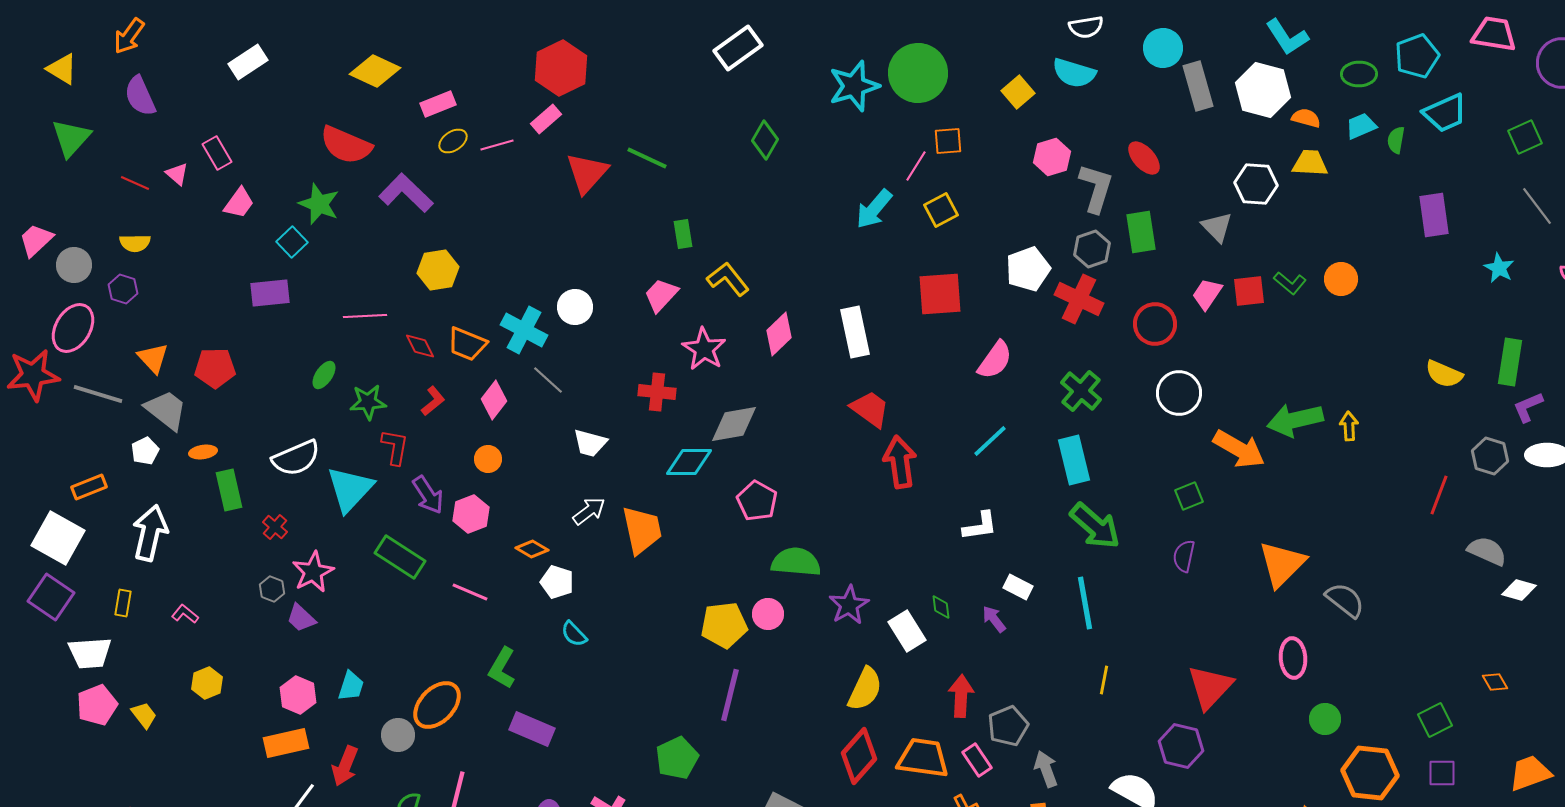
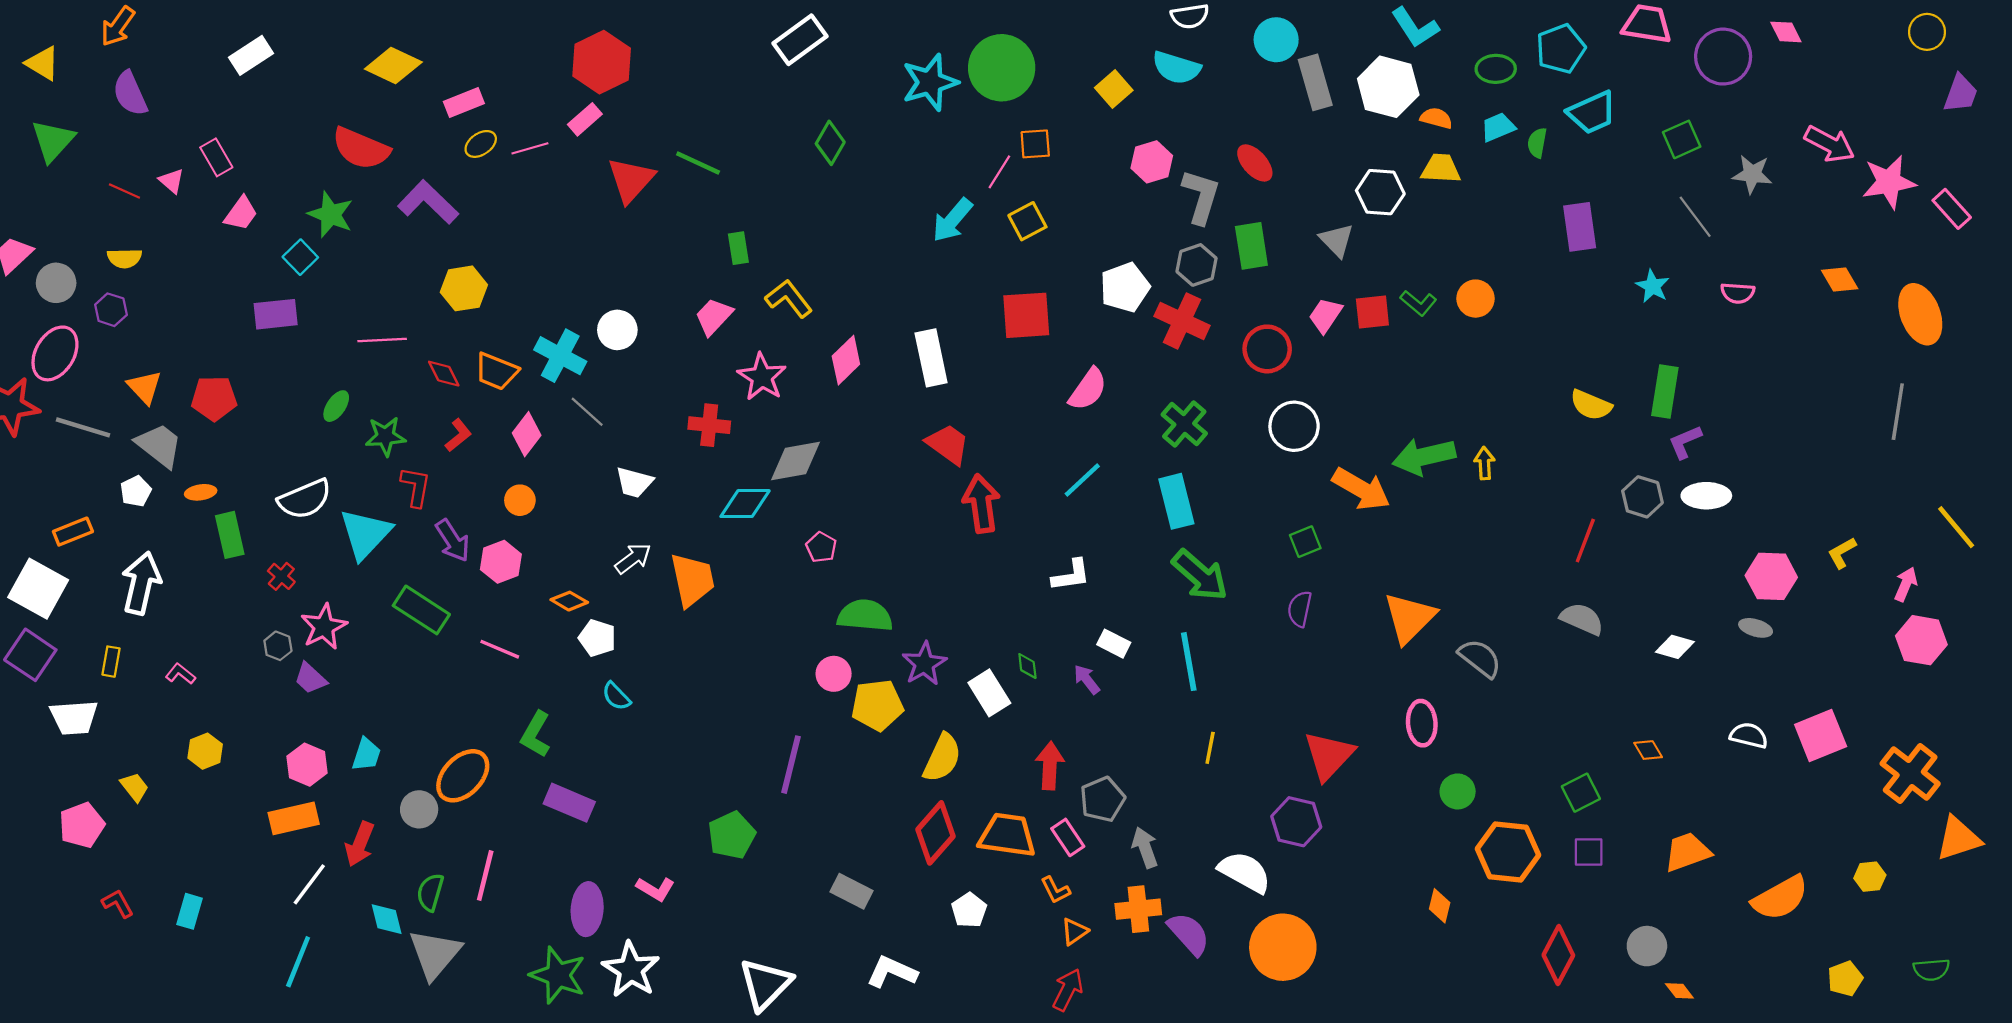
pink pentagon: (757, 501) -> (821, 547), size x0.7
gray semicircle: (1487, 551) -> (1582, 619), moved
yellow pentagon: (724, 625) -> (877, 705), moved
pink pentagon: (97, 705) -> (82, 825), moved

